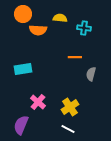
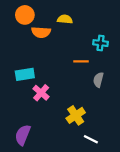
cyan cross: (84, 28) -> (101, 43), moved
pink cross: (38, 102) -> (41, 93), moved
white line: (68, 129) -> (91, 139), moved

